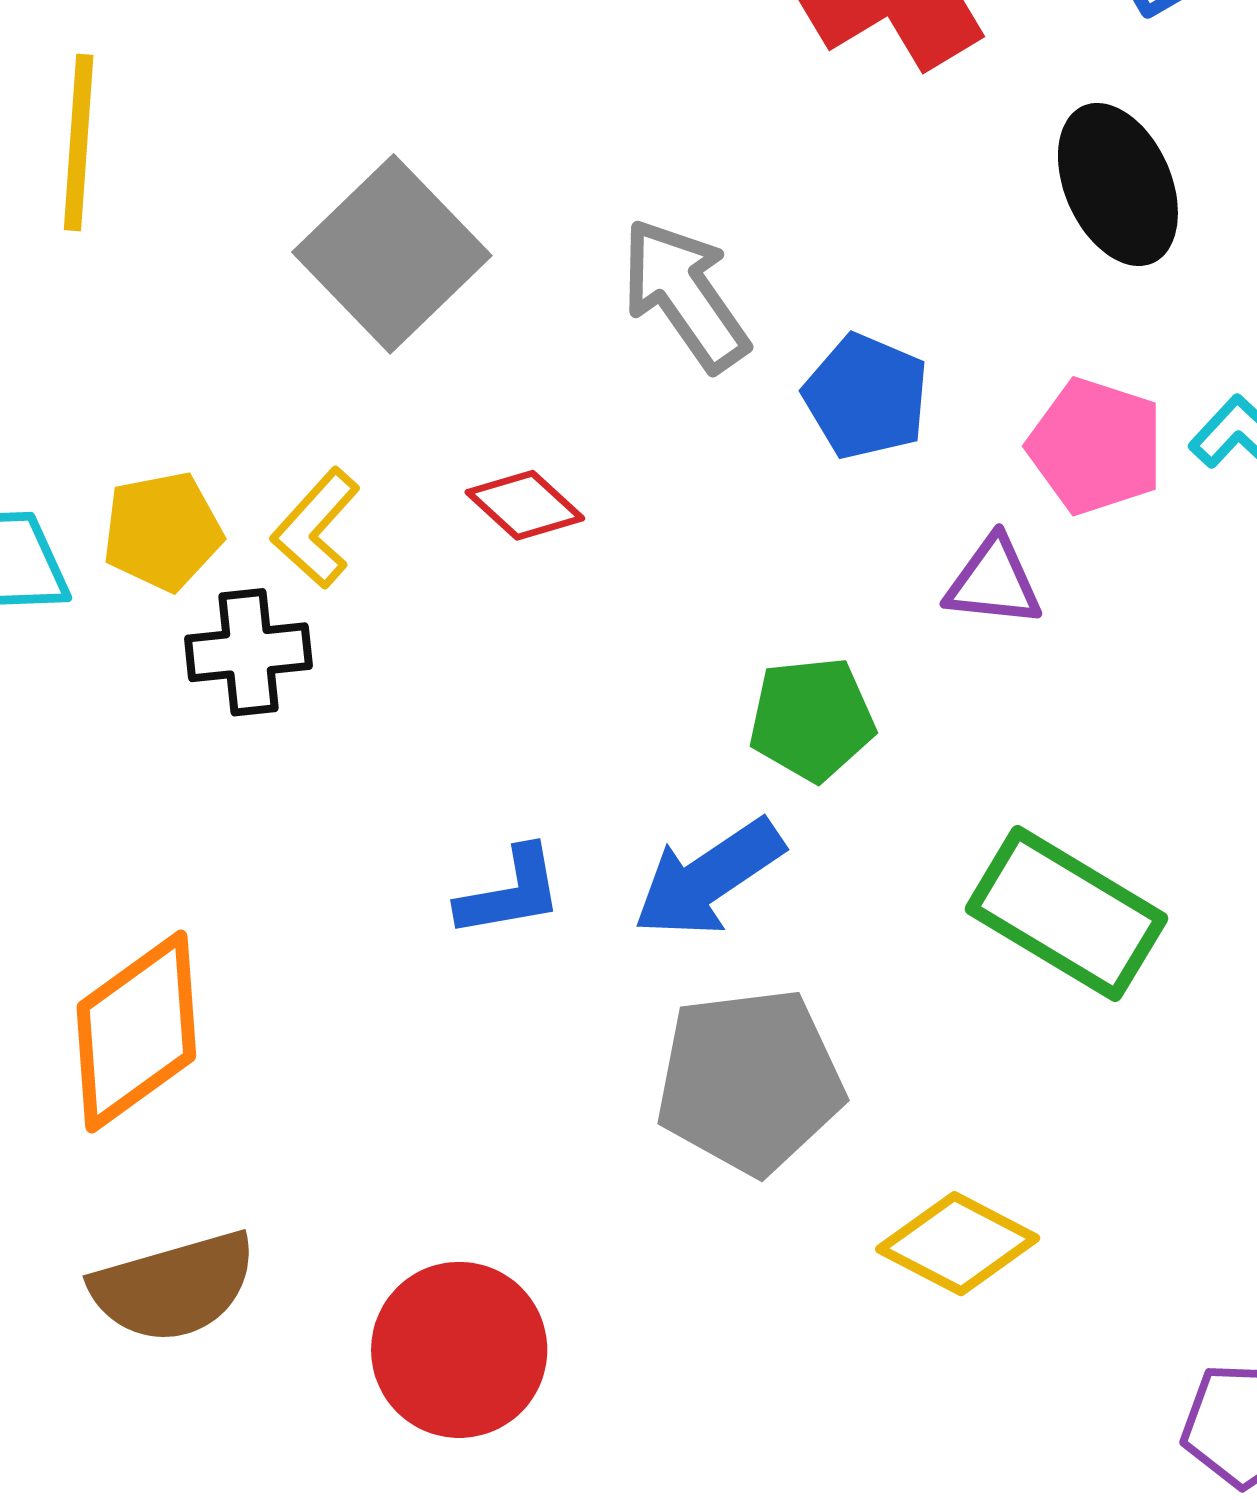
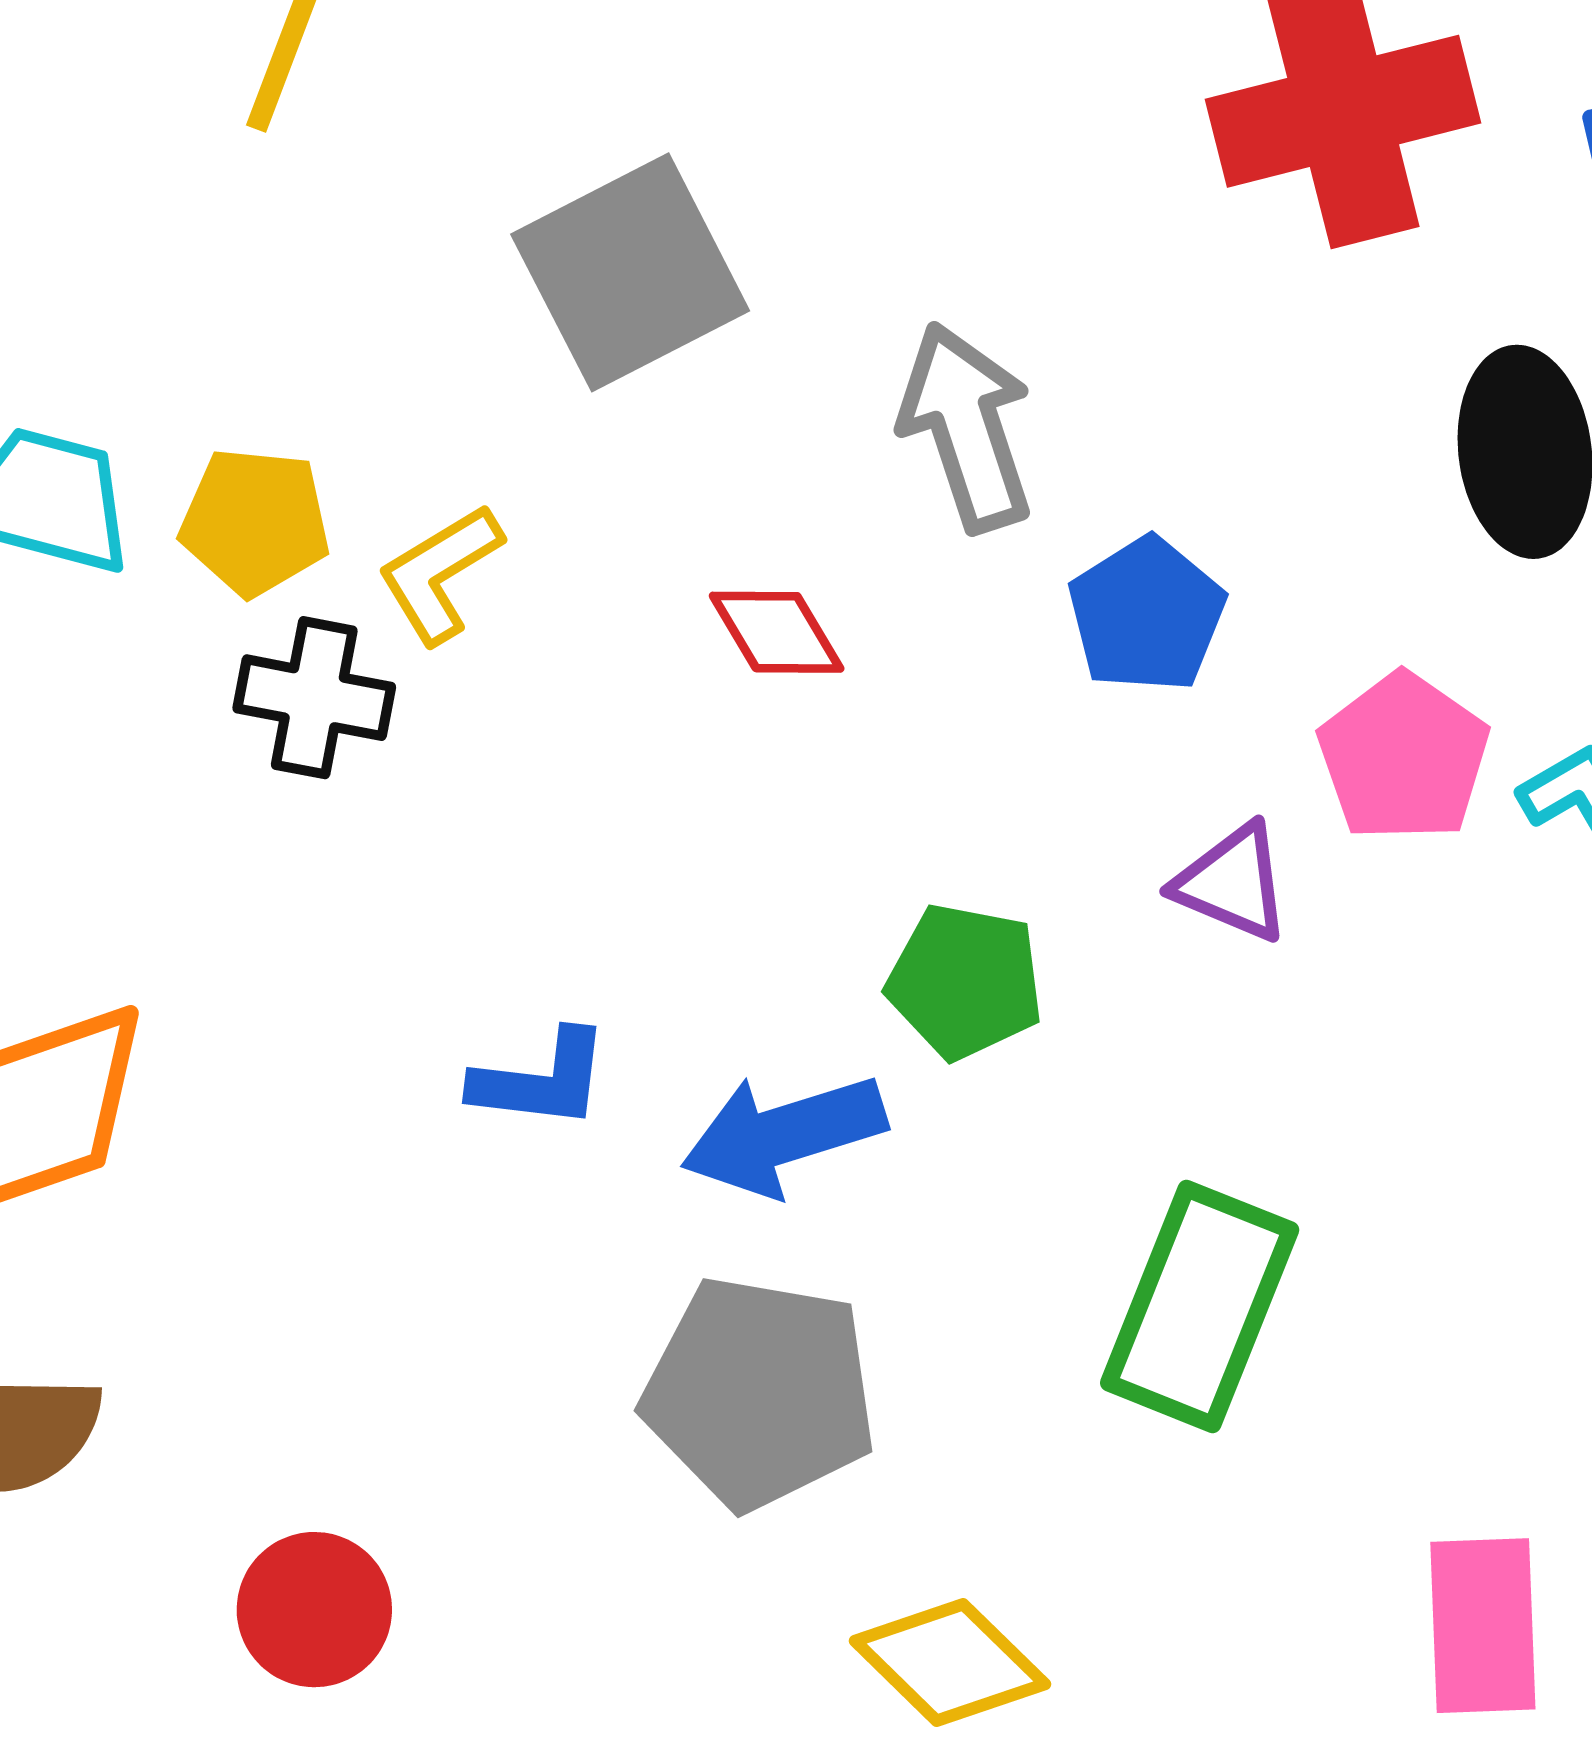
red diamond: (525, 505) -> (777, 632), moved
green rectangle: (1066, 914) -> (1200, 1306), turned 64
red circle: (459, 1350) -> (314, 1610), size x0.7

